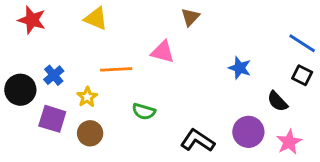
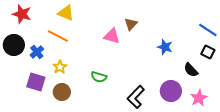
brown triangle: (190, 17) -> (131, 24), moved
orange line: (116, 69) -> (58, 36), moved, turned 30
black circle: (20, 90) -> (14, 45), moved
black L-shape: (198, 141) -> (136, 97), turned -80

